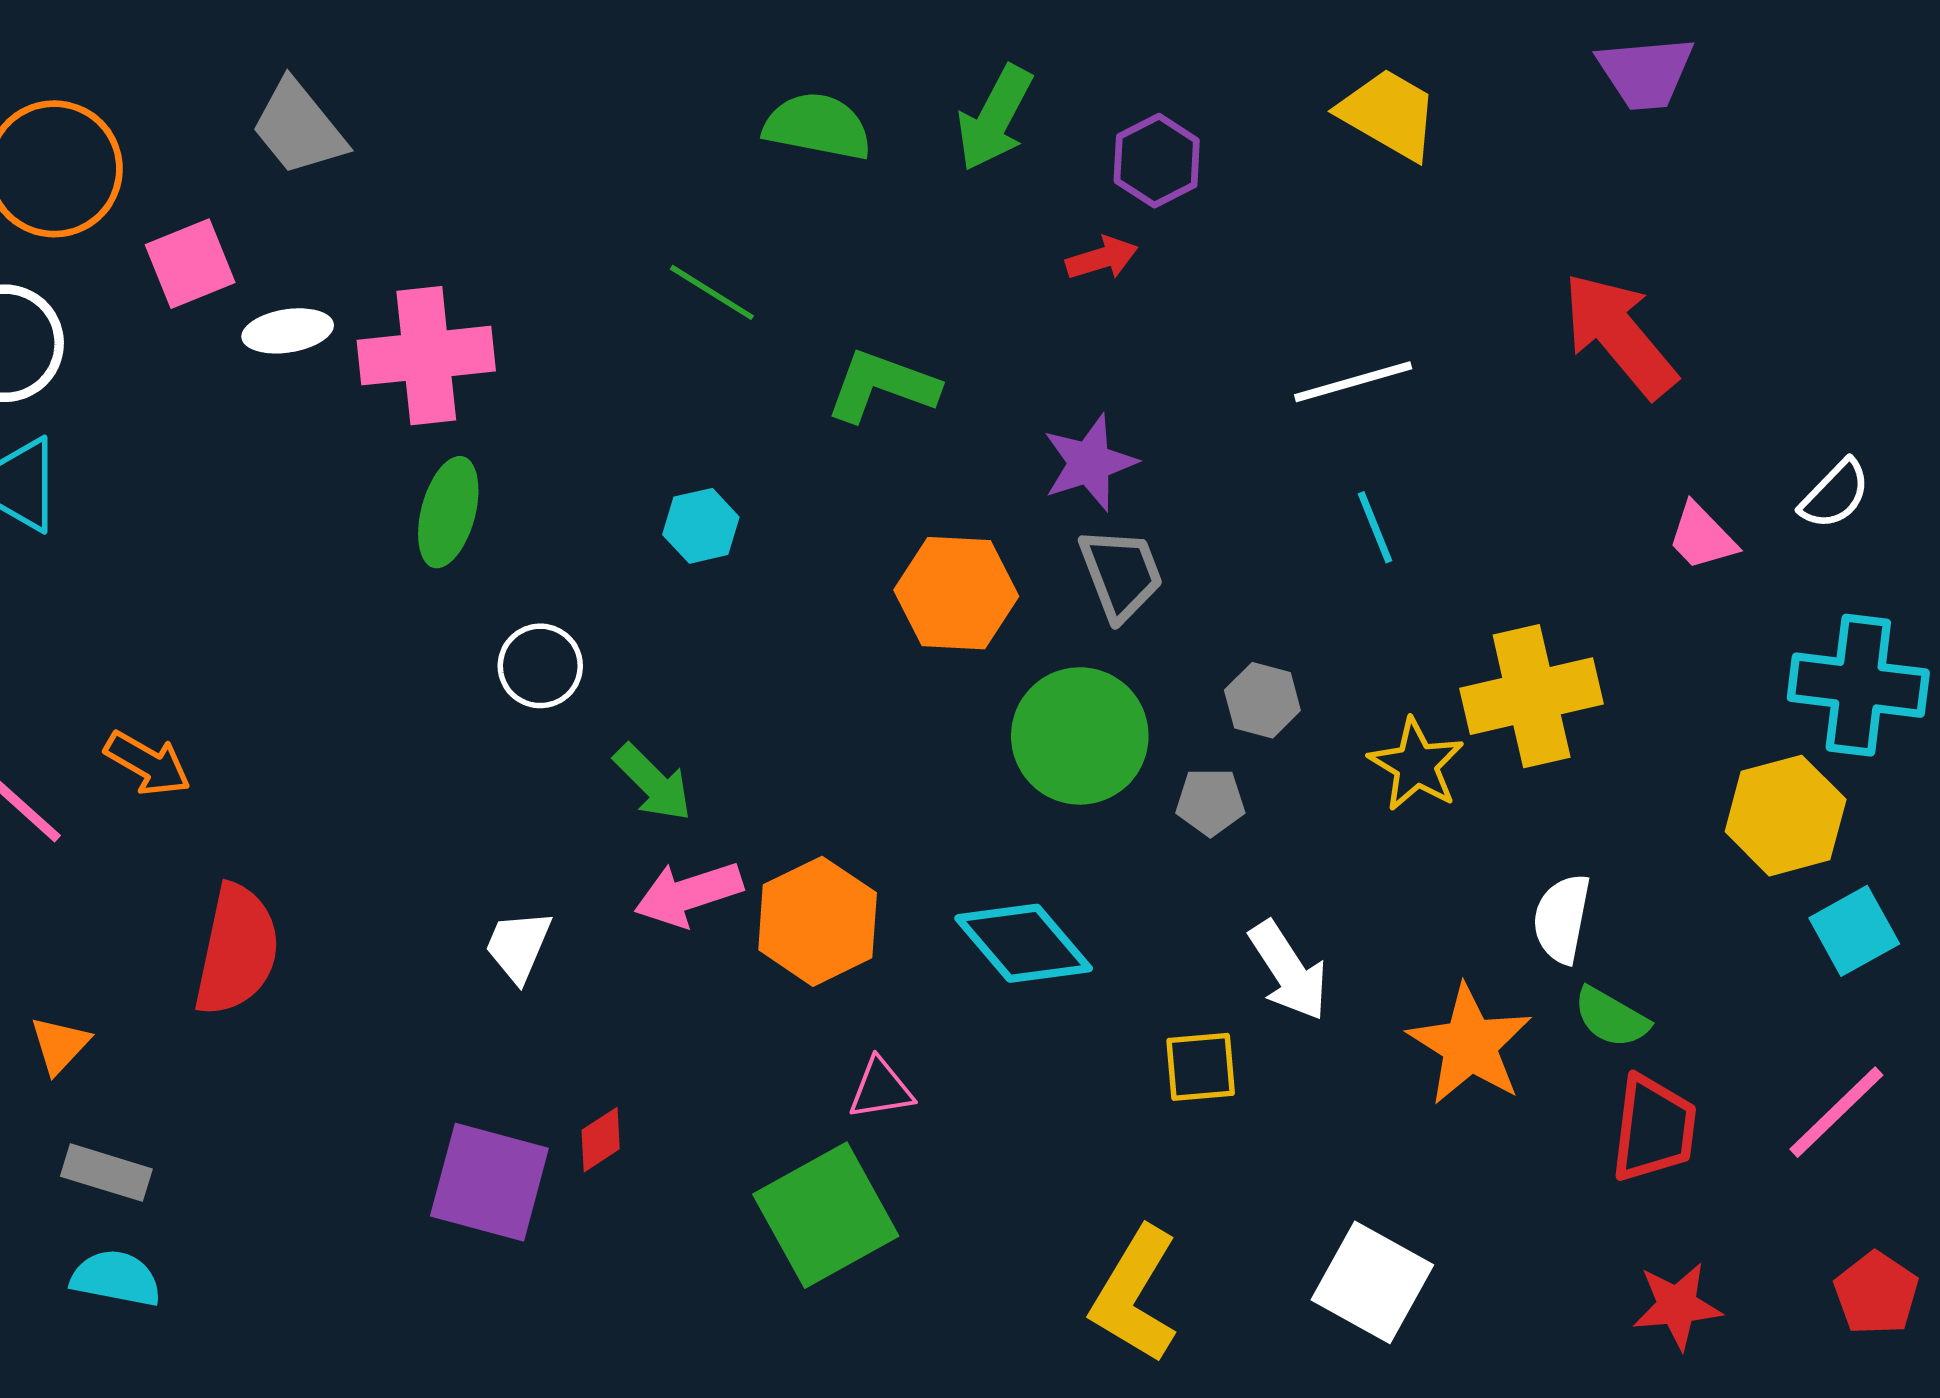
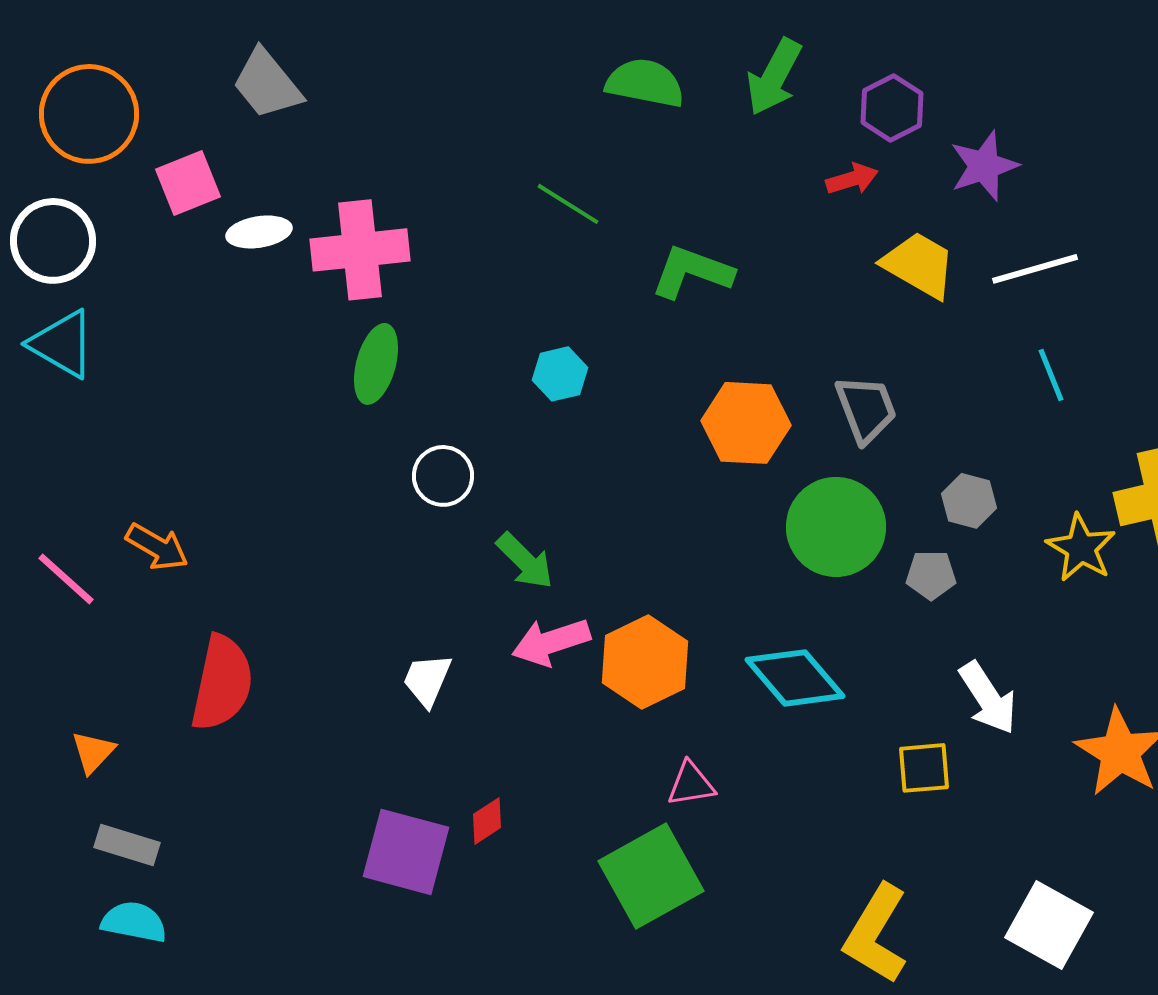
yellow trapezoid: (1389, 114) -> (919, 265), moved
purple star: (1089, 463) -> (984, 166), moved

